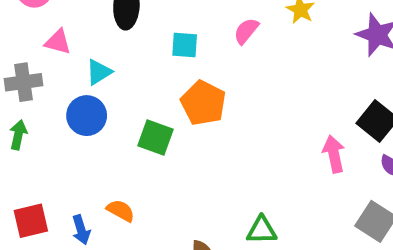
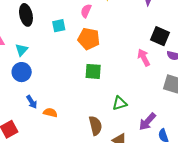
orange pentagon: (203, 103) -> (89, 39), moved
green square: (155, 137) -> (93, 71), moved
blue arrow: (81, 230) -> (32, 102), moved

